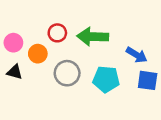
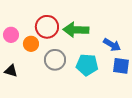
red circle: (57, 33) -> (47, 27), size x1.5
black triangle: (15, 72) -> (11, 71), moved

